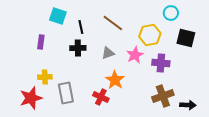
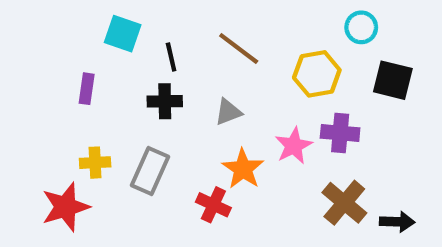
pink star: (135, 55) -> (294, 146), moved
gray rectangle: (66, 93) -> (150, 171), moved, turned 35
brown cross: (163, 96) -> (344, 203), turned -30

